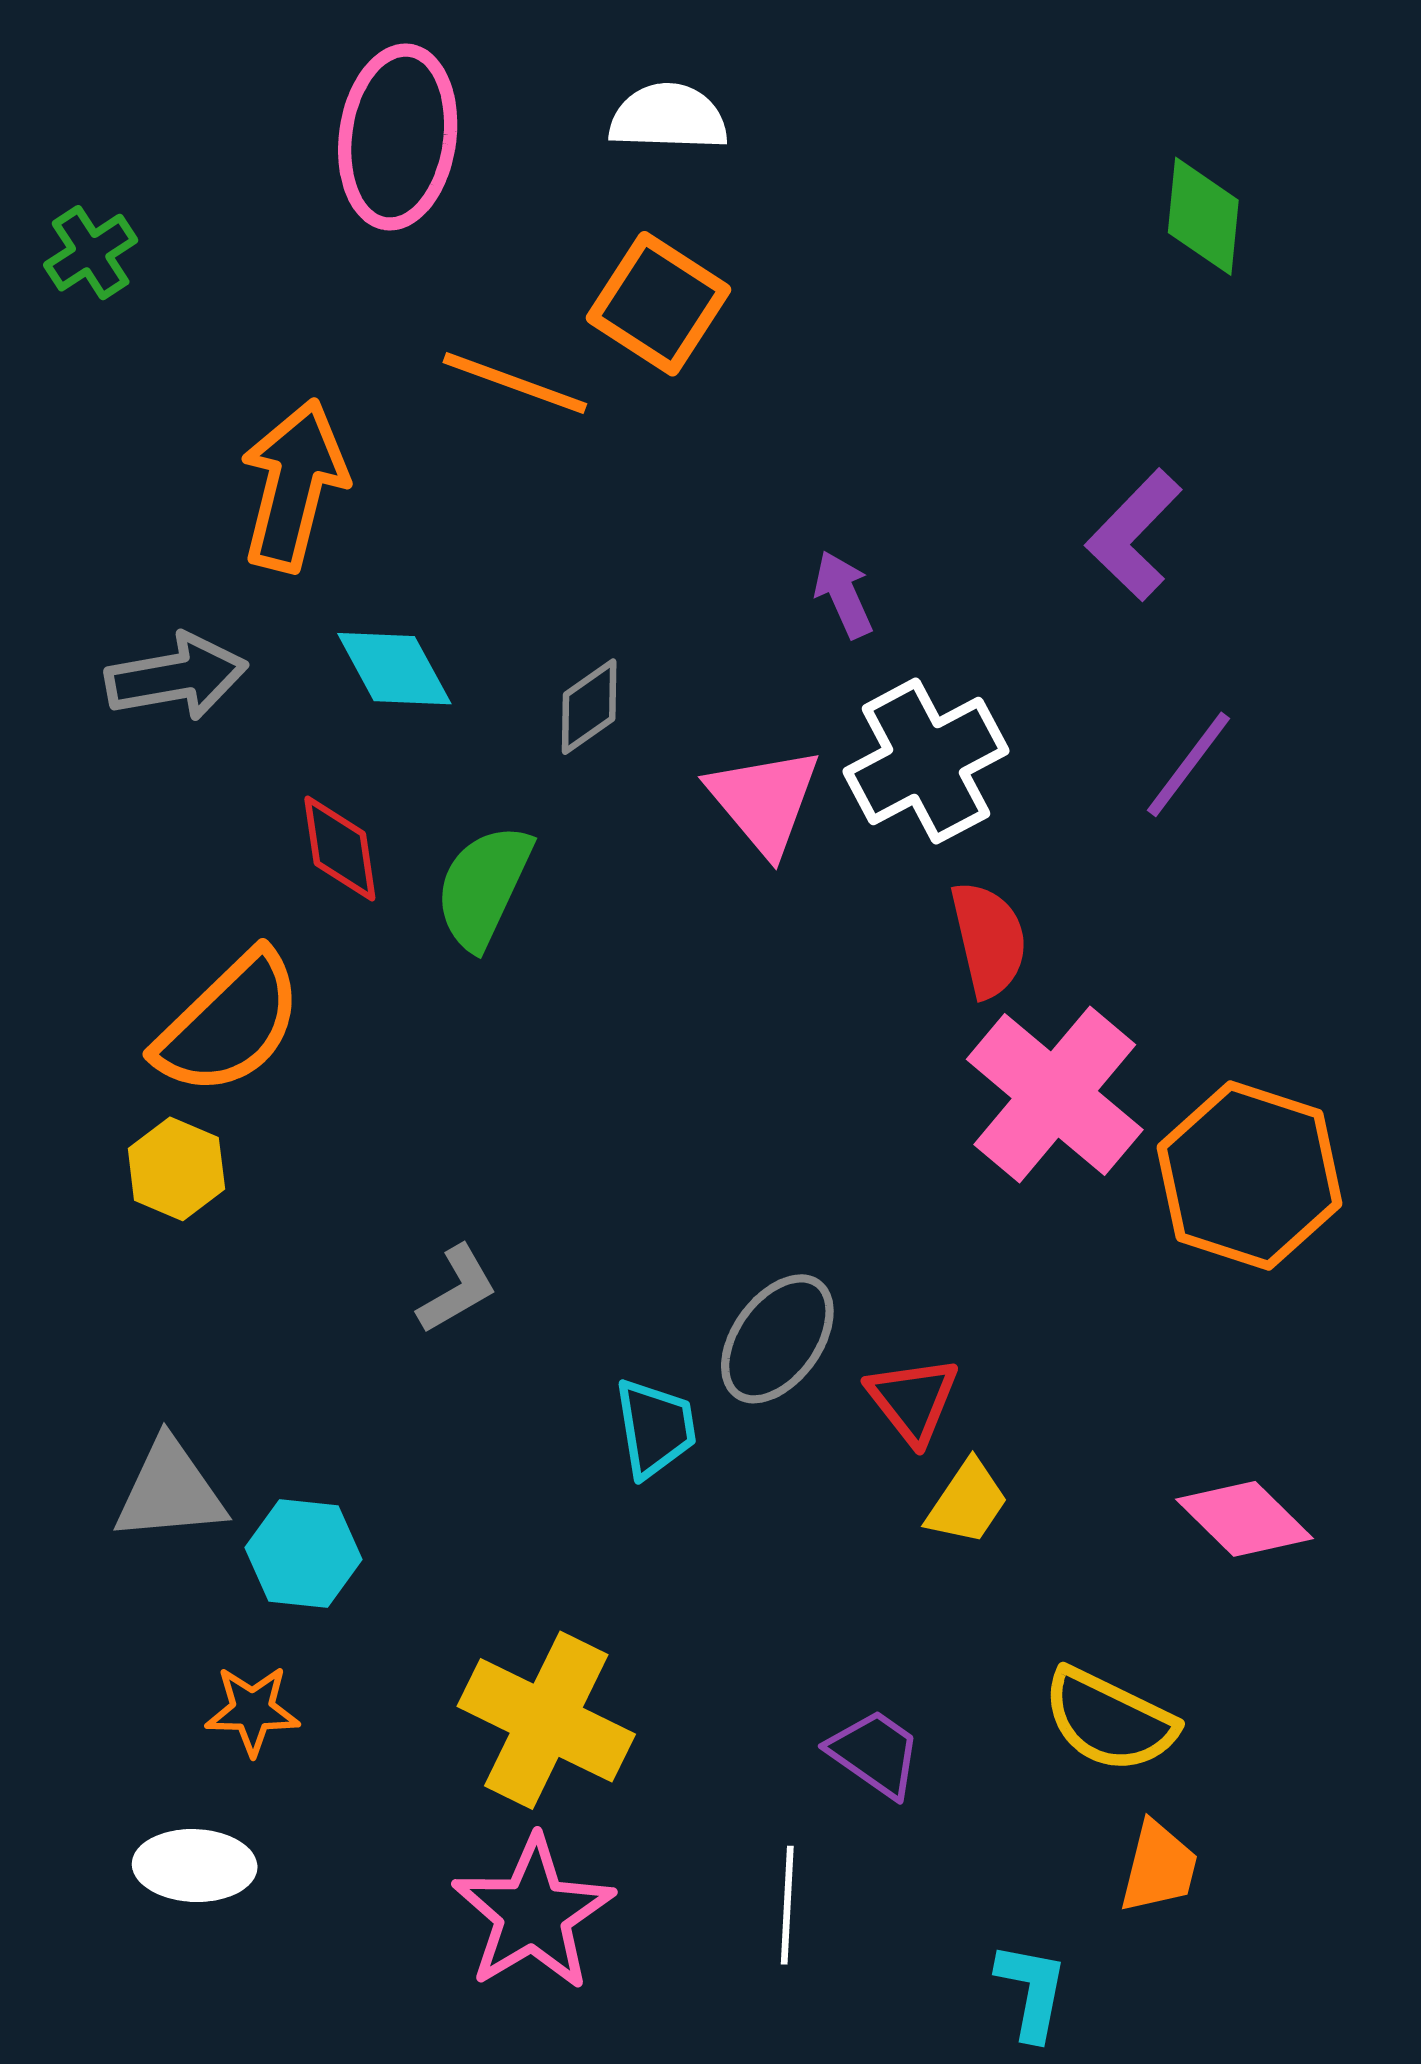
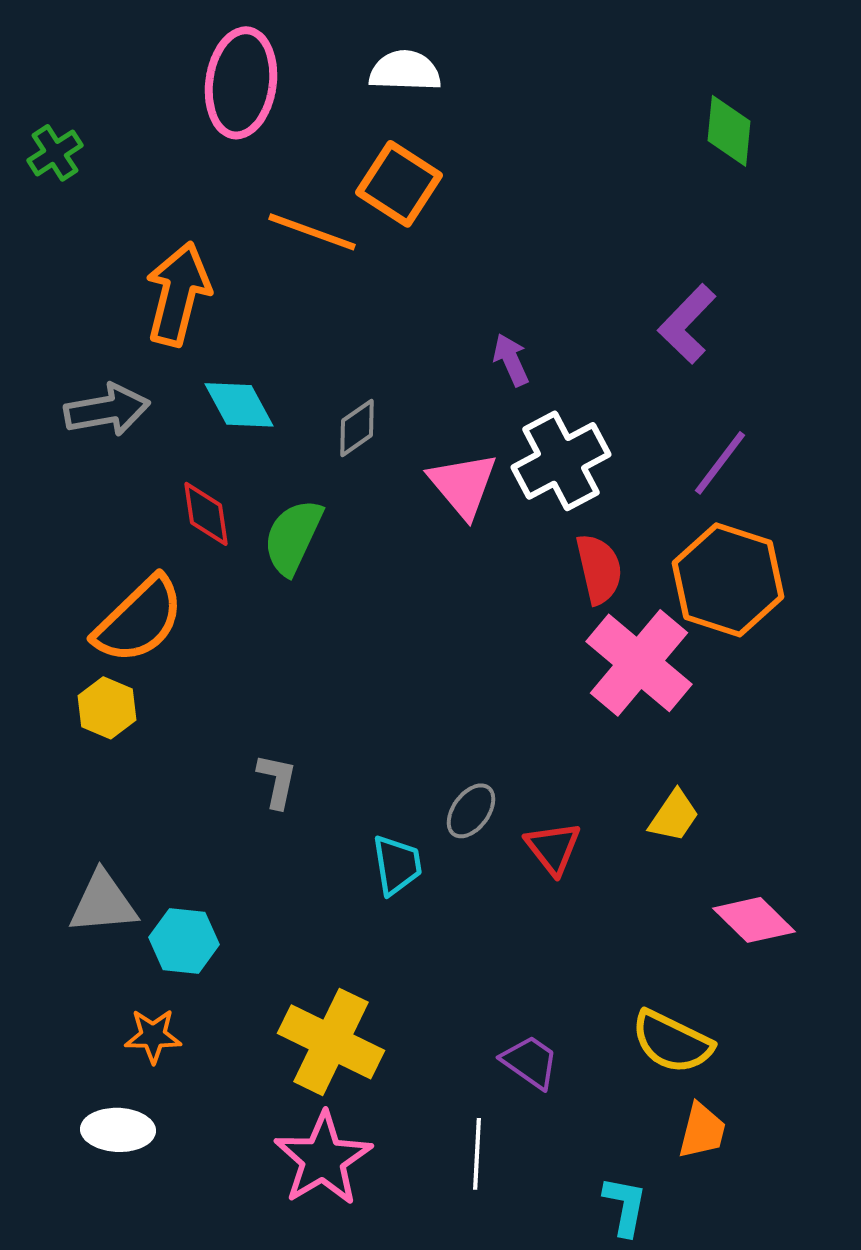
orange hexagon: (1250, 1175) -> (728, 580), moved
gray L-shape: (457, 1289) -> (277, 781), turned -48
gray ellipse: (777, 1339) -> (471, 811), size x0.7
yellow trapezoid: (967, 1502) -> (674, 816), moved

